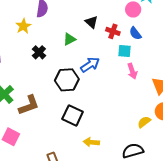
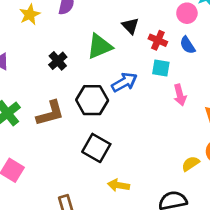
yellow star: (23, 26) -> (30, 15), moved
green triangle: (69, 39) -> (100, 46), size x1.5
cyan square: (125, 51) -> (161, 68), moved
brown L-shape: (29, 105) -> (50, 113), moved

